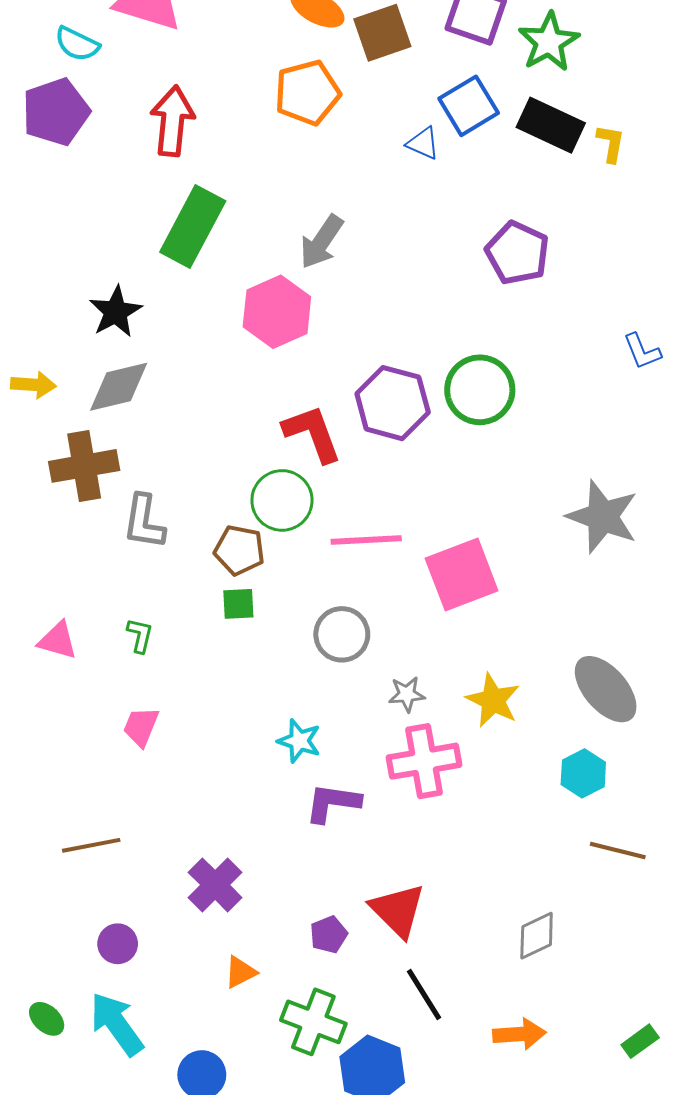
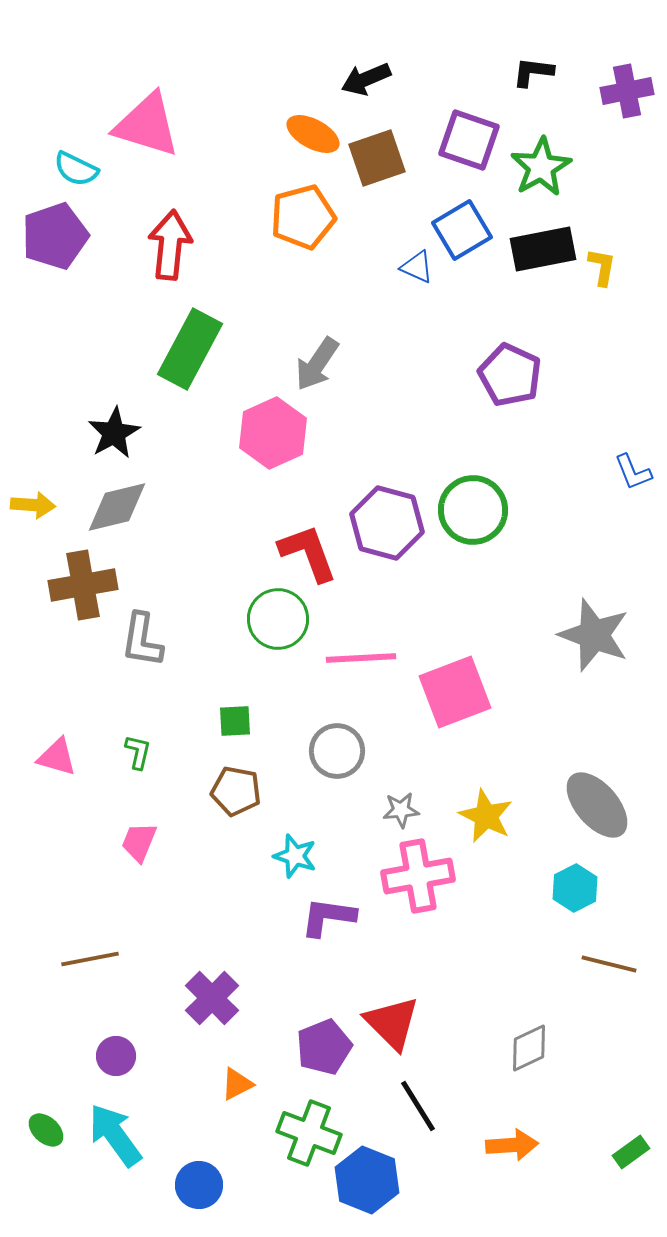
black rectangle: (551, 125) -> (543, 249), turned -36
brown pentagon: (239, 550) -> (236, 791), moved
purple pentagon: (329, 935) -> (324, 1047), size x1.5

